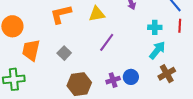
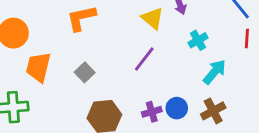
yellow triangle: (97, 14) -> (153, 18), moved, turned 48
cyan cross: (155, 27) -> (198, 40), moved, turned -32
brown cross: (167, 74) -> (213, 111), moved

